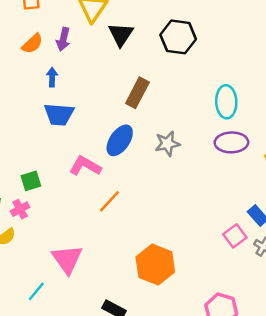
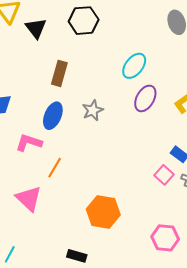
cyan ellipse: (226, 102) -> (134, 66), turned 52
purple ellipse: (231, 142) -> (145, 98), turned -48
pink triangle: (67, 259) -> (29, 199), moved

